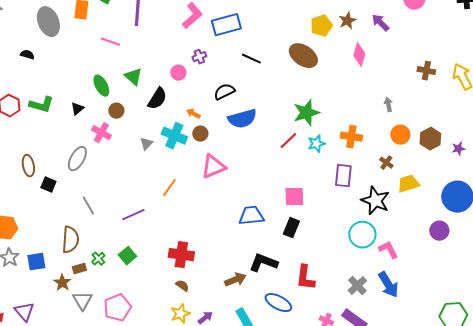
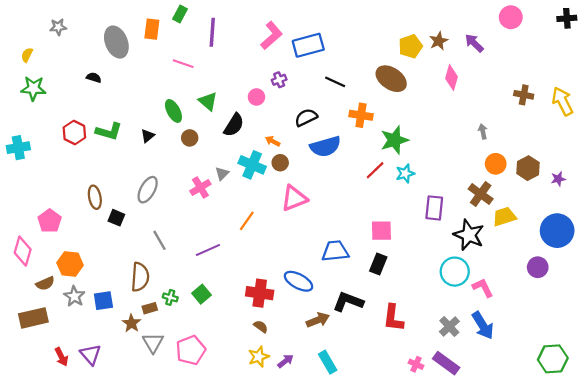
pink cross: (101, 133) -> (200, 187), moved, turned 30
orange cross: (351, 137) -> (361, 115), moved
brown cross: (386, 163) -> (481, 194), size x1.6
green cross: (98, 259) -> (170, 297), turned -32
blue ellipse: (278, 303) -> (298, 281), moved

